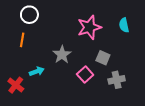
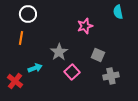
cyan semicircle: (124, 25) -> (118, 12), moved
pink star: (89, 27) -> (85, 26), size x0.7
pink square: (85, 75) -> (72, 72), moved

